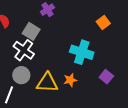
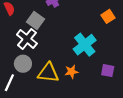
cyan cross: (82, 52) -> (85, 45), turned 30
purple square: (106, 77) -> (108, 71), turned -32

